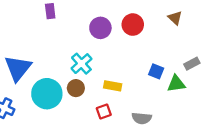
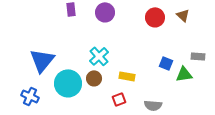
red circle: (133, 25) -> (155, 17), moved
purple circle: (100, 28) -> (105, 12), moved
gray rectangle: (192, 64) -> (198, 56), turned 32

